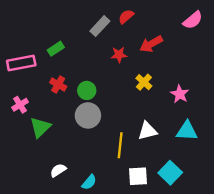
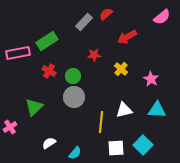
green rectangle: (56, 49) -> (47, 41), size x1.5
red star: (119, 55) -> (94, 55), moved
pink cross: (20, 105) -> (10, 127), moved

